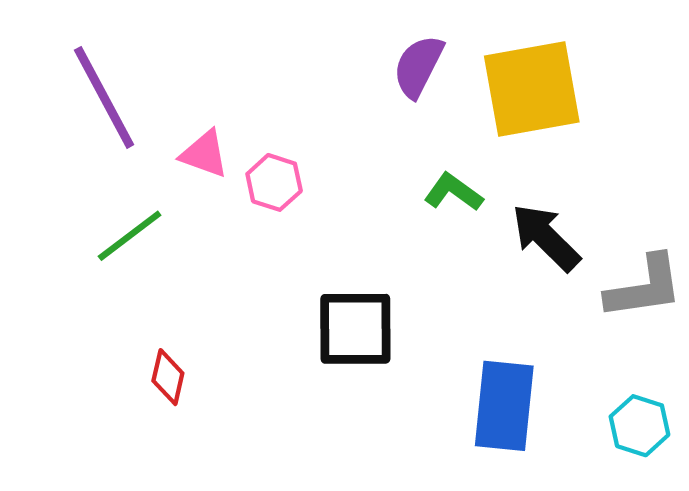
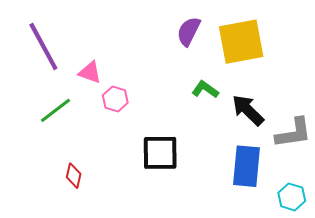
pink hexagon: (274, 182) -> (115, 99), moved
blue rectangle: (504, 406) -> (246, 166), moved

